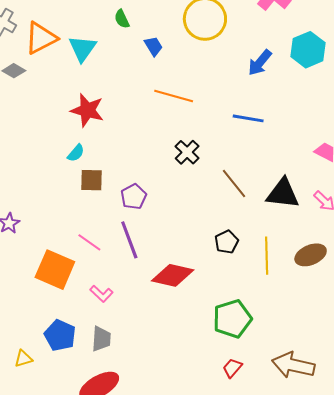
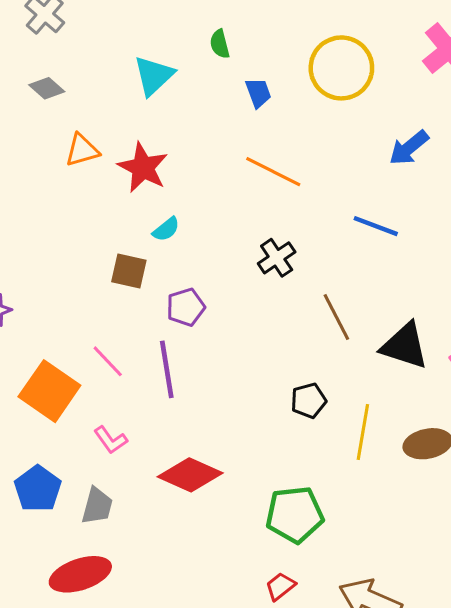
orange triangle: (41, 38) -> (82, 150), moved, size x0.7
cyan semicircle: (76, 153) -> (166, 229), moved
red diamond: (173, 275) -> (190, 475), moved

